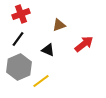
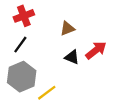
black triangle: (48, 50) -> (72, 57), moved

